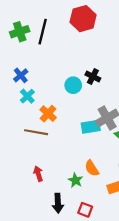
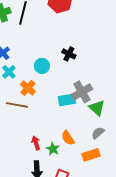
cyan circle: (73, 85) -> (42, 66), moved
red arrow: (38, 174) -> (36, 143), moved

